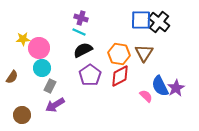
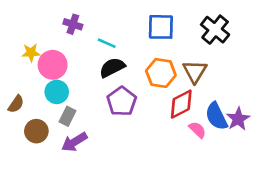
purple cross: (81, 18) -> (73, 24), moved
blue square: (141, 20) -> (161, 27), moved
red diamond: (120, 76) -> (181, 104), moved
brown circle: (22, 115) -> (36, 131), moved

